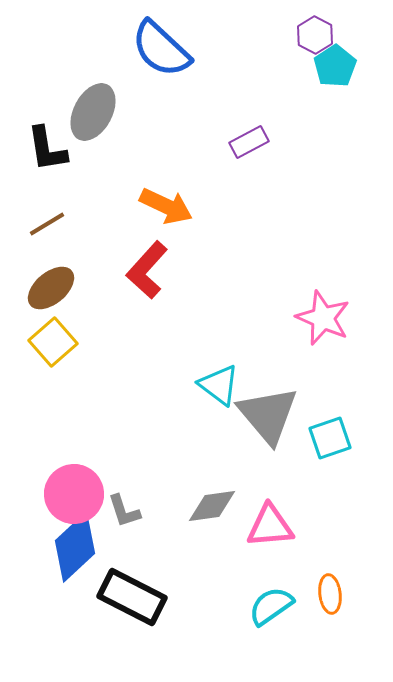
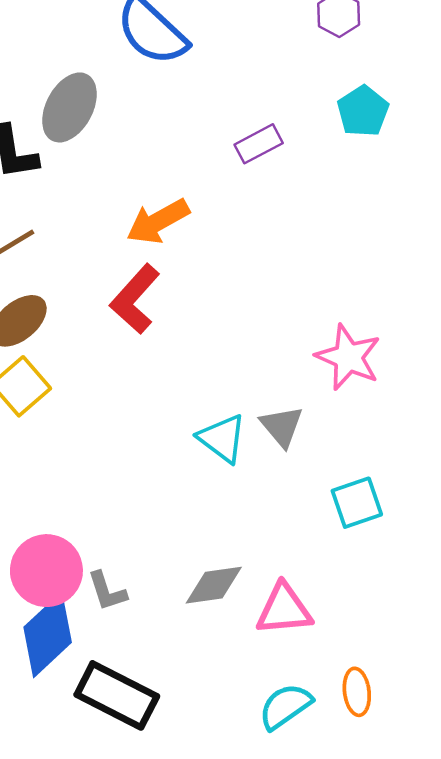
cyan pentagon: (335, 66) -> (363, 111), moved
orange arrow: (166, 206) -> (158, 221), turned 126
gray triangle: (268, 415) -> (282, 426), moved, size x0.6

